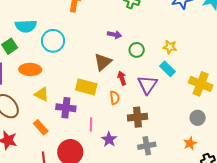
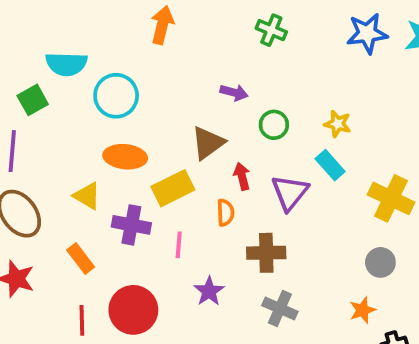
orange ellipse: (30, 69) -> (125, 157), moved
yellow rectangle: (86, 87) -> (173, 188), turned -45
pink line: (91, 124) -> (179, 245), moved
gray cross: (147, 146) -> (280, 309), turned 30

